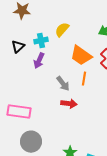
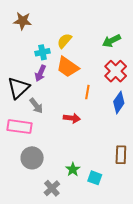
black triangle: (18, 47) -> (18, 88), moved, size x1.6
orange trapezoid: (81, 56) -> (68, 67), moved
gray arrow: (63, 84) -> (36, 106), moved

